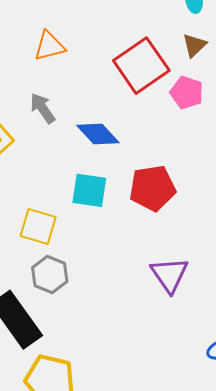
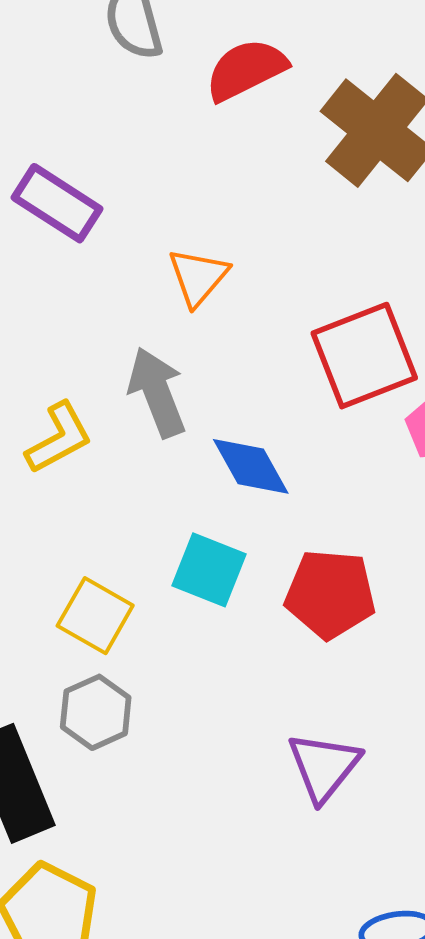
orange triangle: (49, 46) -> (198, 277), turned -48
gray arrow: (43, 108) -> (157, 392), size x1.4

